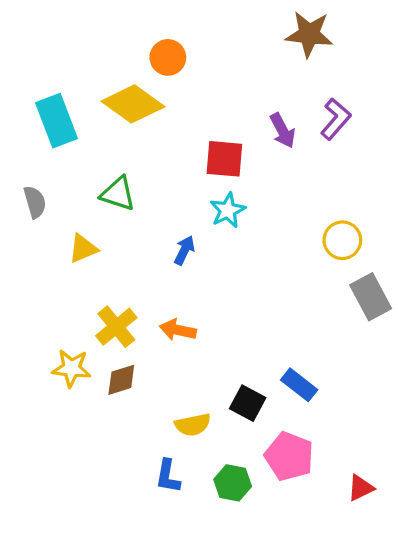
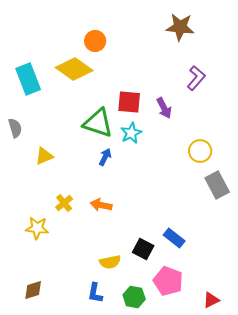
purple arrow: (283, 131) -> (164, 108), moved
green triangle: (118, 194) -> (98, 123), moved, size x1.4
yellow cross: (116, 327) -> (64, 203), size x0.7
brown diamond: (121, 380) -> (33, 290), moved

